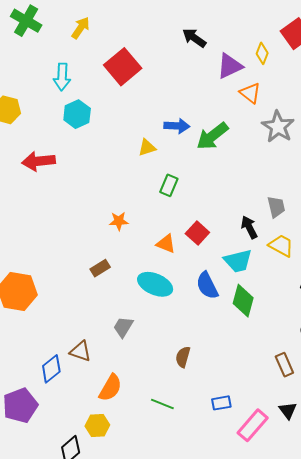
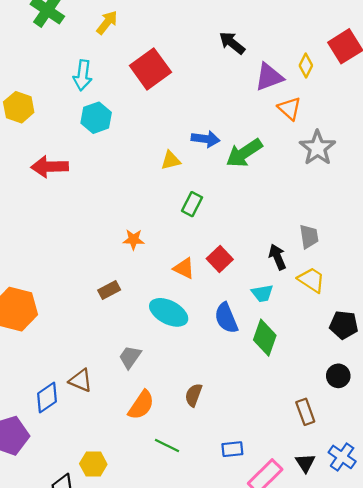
cyan trapezoid: (238, 261) -> (262, 293), size x0.7
orange semicircle: (110, 388) -> (141, 405), moved

